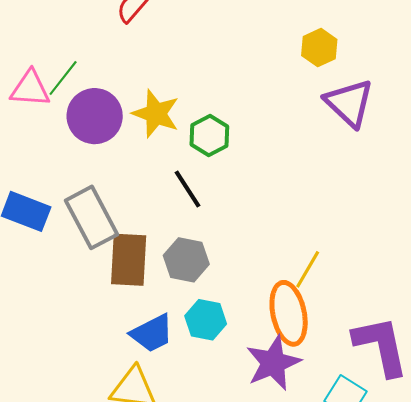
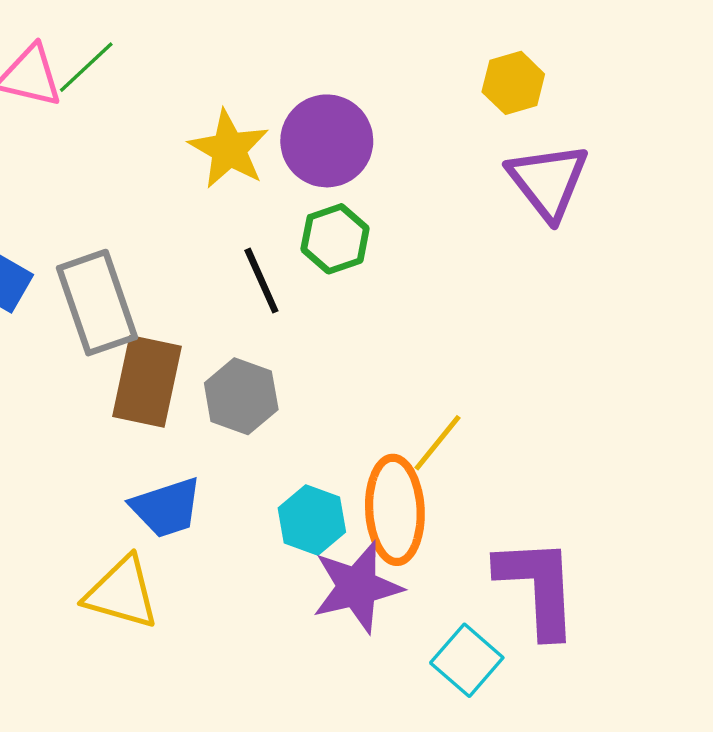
purple circle: (95, 116) -> (327, 141), moved
green hexagon: (209, 136) -> (335, 239), moved
cyan hexagon: (206, 320) -> (312, 520), moved

